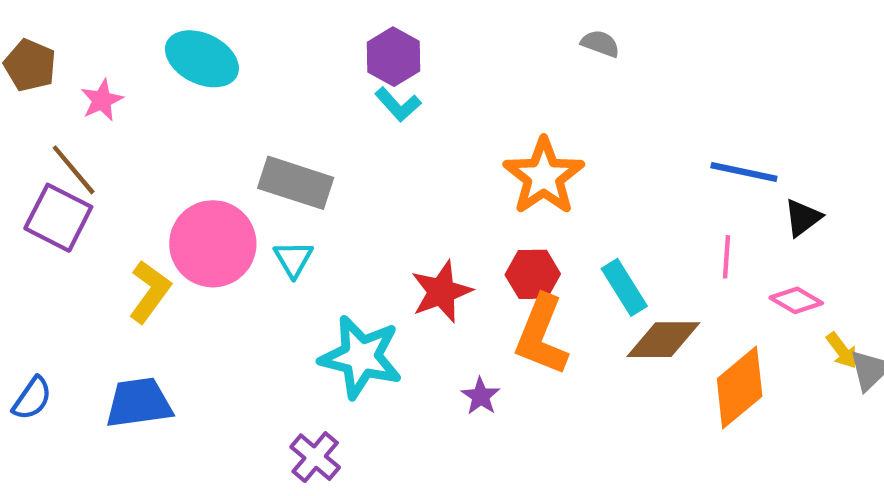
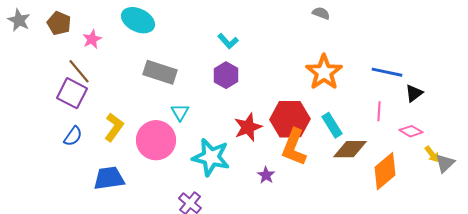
purple hexagon: (393, 57) -> (226, 75), moved
orange star: (544, 176) -> (324, 72), moved
gray rectangle: (296, 183) -> (160, 72), moved
pink circle: (213, 244) -> (156, 140), moved
red hexagon: (533, 274) -> (290, 119), size x1.6
blue semicircle: (32, 398) -> (73, 136), moved

